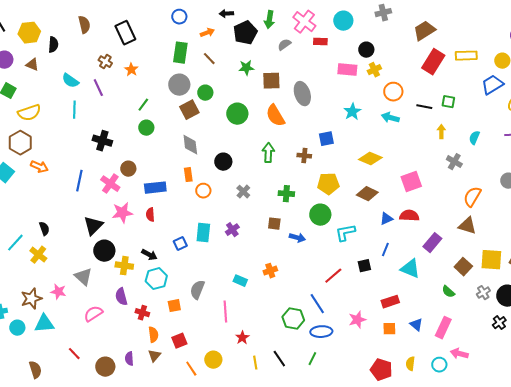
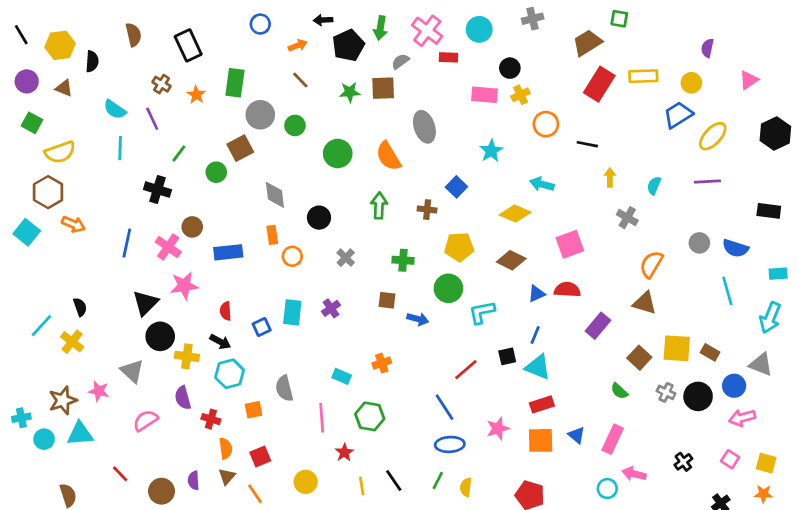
green rectangle: (180, 53) -> (235, 83), moved
brown square: (271, 81) -> (383, 88), moved
green square: (448, 102) -> (619, 19), moved
green line: (143, 105) -> (179, 153), moved
brown square: (189, 110) -> (240, 148), moved
cyan arrow: (390, 118) -> (542, 184), moved
blue square: (326, 139) -> (456, 187), turned -35
red semicircle: (150, 215) -> (226, 311), moved
cyan triangle: (410, 269) -> (538, 367), moved
gray semicircle: (197, 290) -> (284, 388), turned -36
gray cross: (483, 293) -> (666, 392), turned -32
green hexagon: (293, 319) -> (370, 416), moved
black cross: (499, 323) -> (683, 462), moved
orange square: (389, 329) -> (541, 440), size x1.5
yellow semicircle: (410, 364) -> (466, 487), moved
orange line: (191, 369) -> (255, 494), moved

